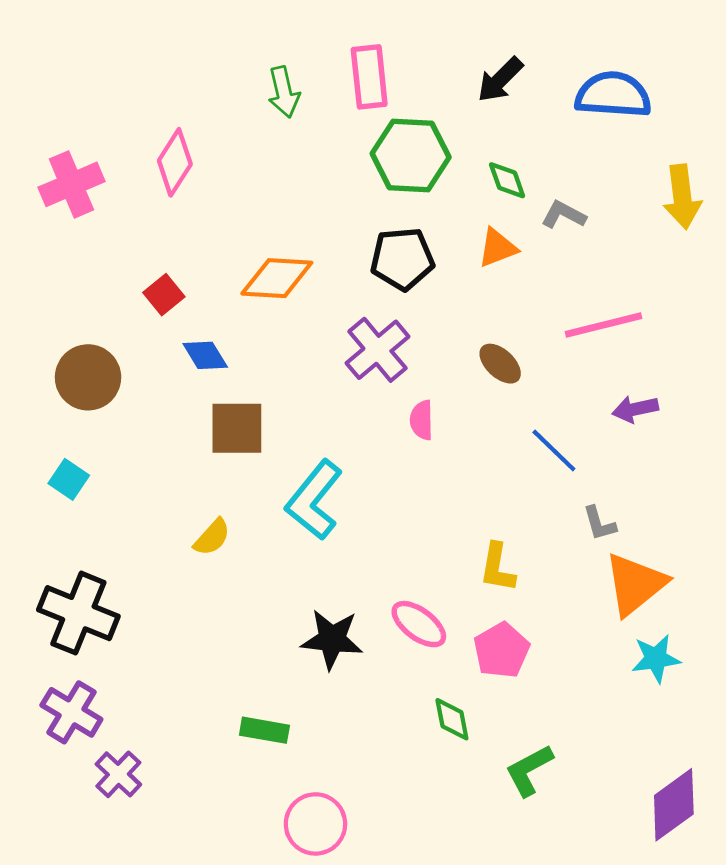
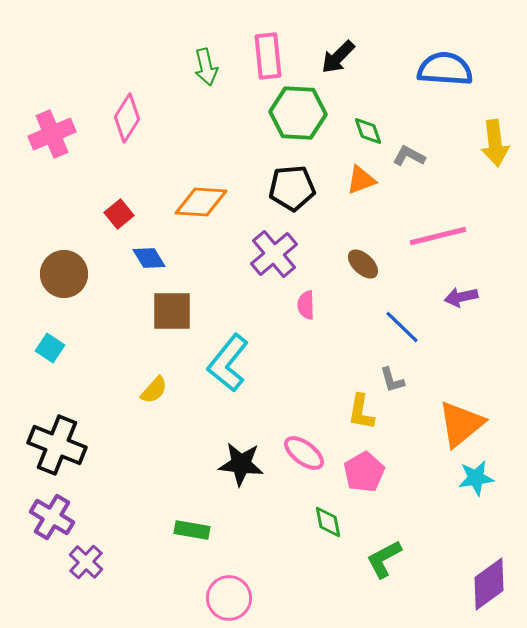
black arrow: (500, 80) -> (338, 57), moved
gray L-shape: (599, 523) -> (392, 380), moved

